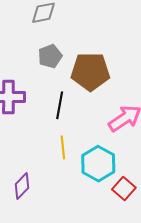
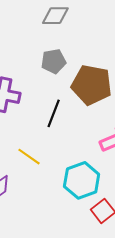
yellow line: (63, 147) -> (29, 157), moved, turned -60

